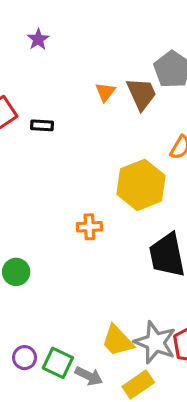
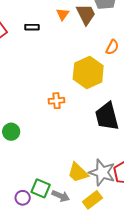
black rectangle: (42, 125) -> (32, 27), moved
purple circle: (25, 358) -> (23, 198), moved

